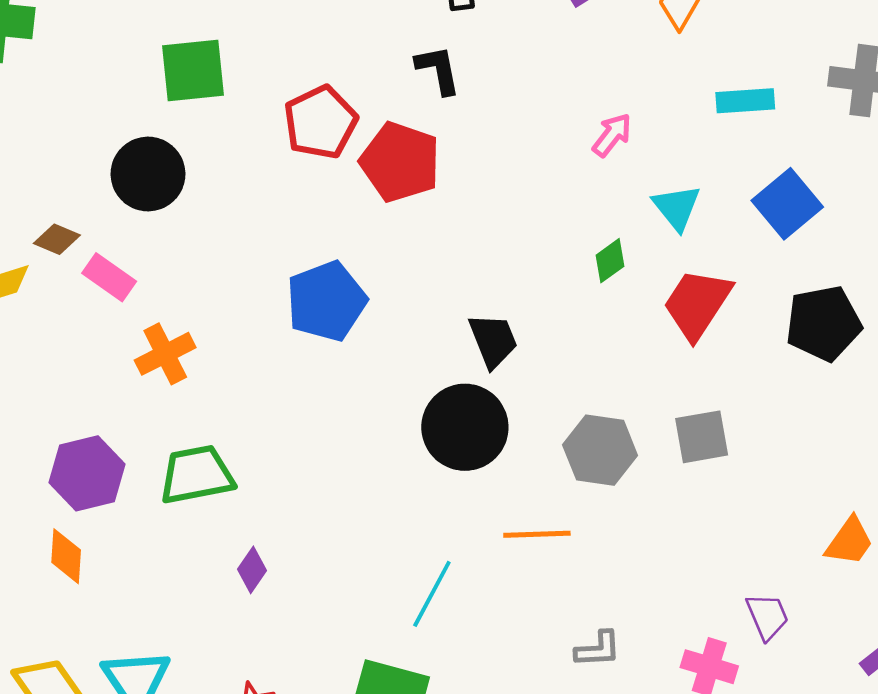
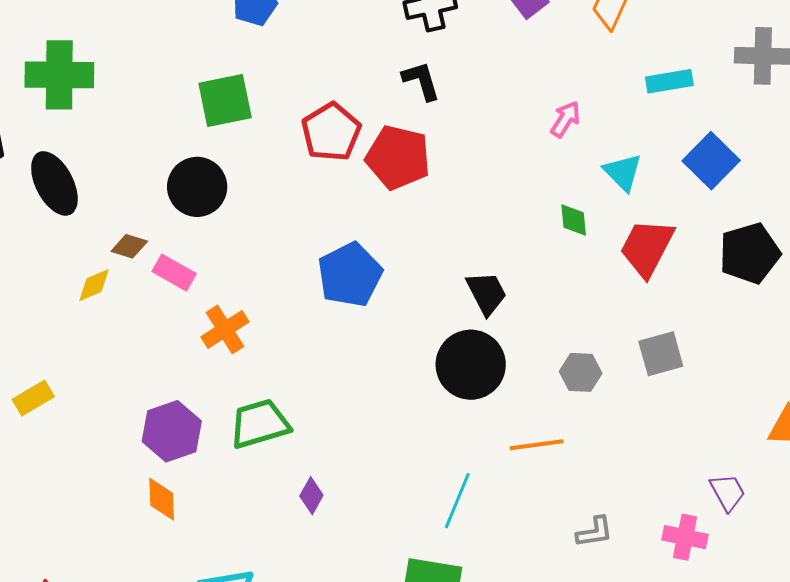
green diamond: (610, 261) -> (574, 220), turned -54
gray hexagon: (600, 450) -> (581, 372), size x0.7

